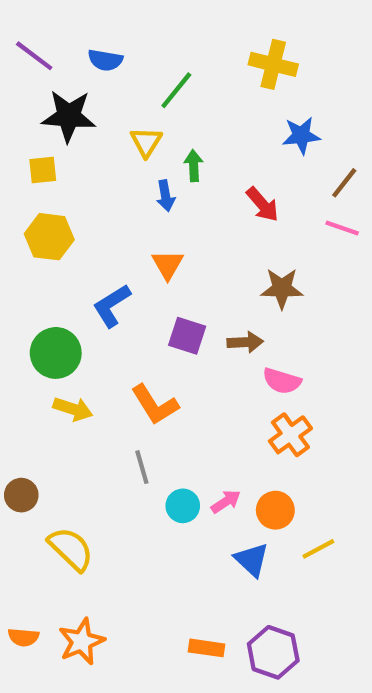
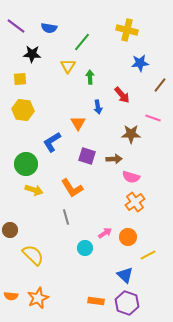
black star: (69, 116) -> (32, 54), size x0.7
blue arrow: (166, 196) -> (98, 107), moved
pink line: (342, 228) -> (153, 118), moved
cyan circle: (183, 506) -> (85, 248), moved
blue triangle: (252, 560) -> (125, 275), moved

